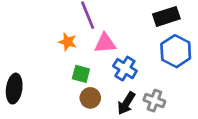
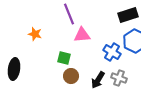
orange star: (68, 42) -> (35, 34), moved
blue cross: (125, 69) -> (112, 52), moved

